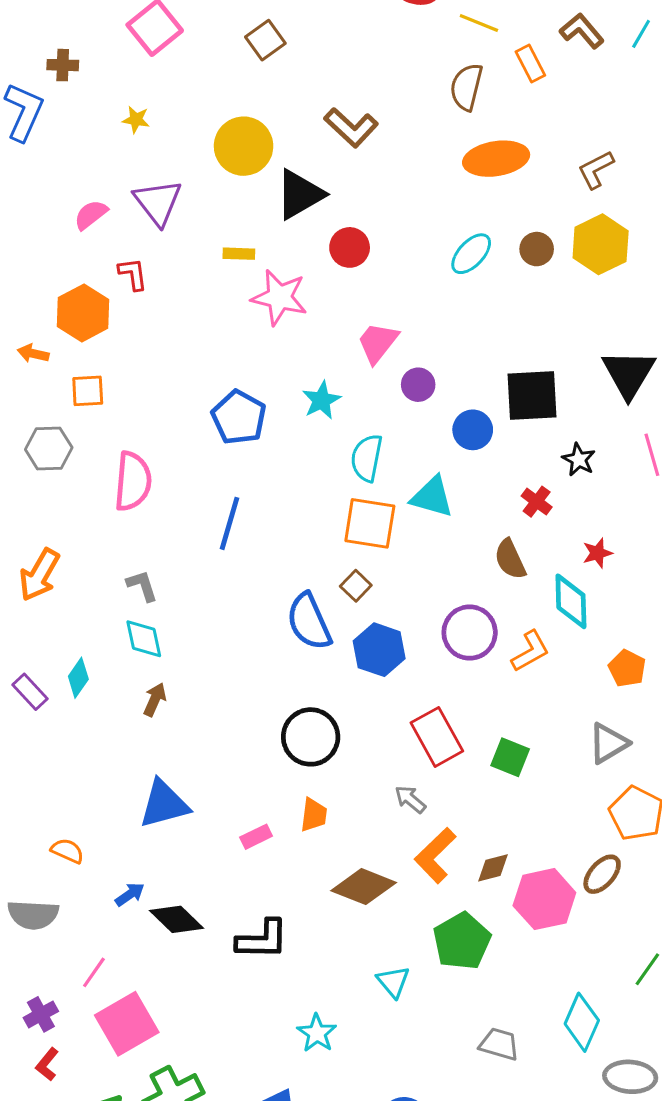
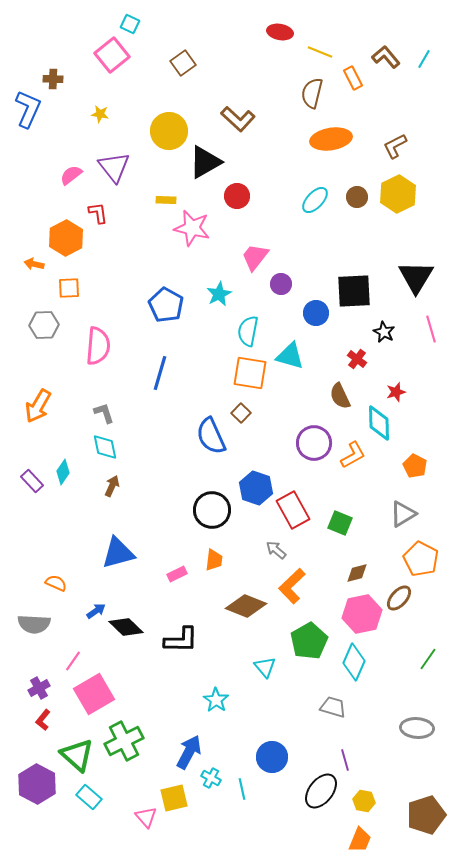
blue hexagon: (379, 650) -> (256, 488), moved
brown diamond: (493, 868) -> (357, 573), moved
cyan diamond: (582, 1022) -> (354, 662), moved

